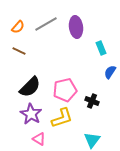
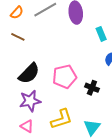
purple star: (31, 114) -> (30, 101), turned 30
yellow L-shape: (62, 118) -> (62, 119), moved
pink triangle: (39, 139) -> (27, 126), moved

